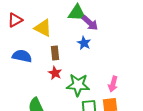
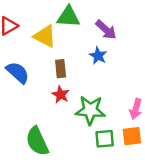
green triangle: (77, 13) -> (68, 17), moved
blue semicircle: (22, 56) -> (18, 73), turned 30

